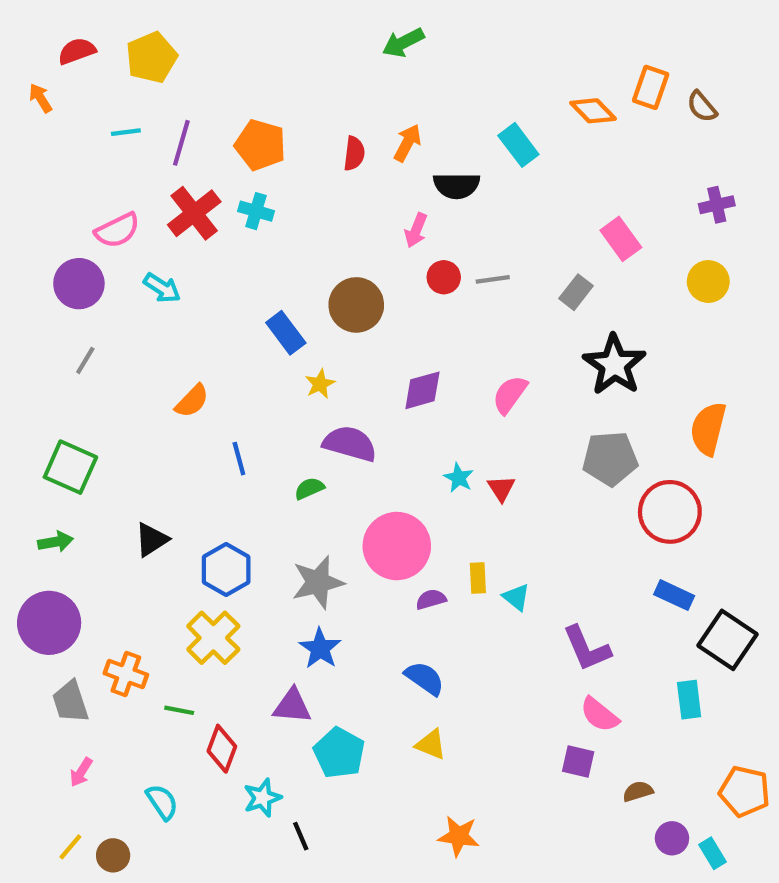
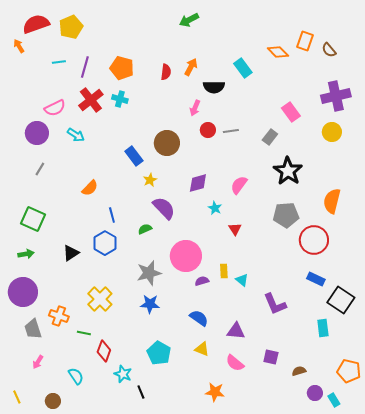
red semicircle: (77, 51) -> (36, 24), size x1.5
purple cross: (717, 205) -> (336, 96), size x1.8
purple semicircle: (350, 444) -> (164, 208), turned 30
cyan star: (459, 478) -> (215, 208), moved
blue hexagon: (226, 569) -> (105, 243), moved
blue star: (320, 648) -> (150, 304), turned -30
purple triangle: (292, 706) -> (236, 331), moved
pink semicircle: (599, 715) -> (235, 363), moved
cyan star: (262, 798) -> (123, 374), turned -30
yellow line: (70, 847) -> (17, 397), moved, turned -64

